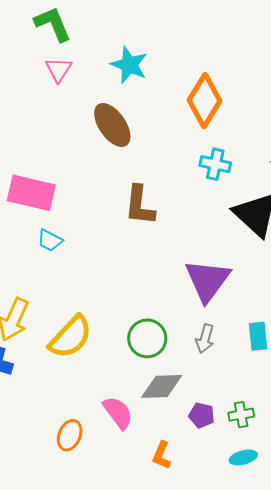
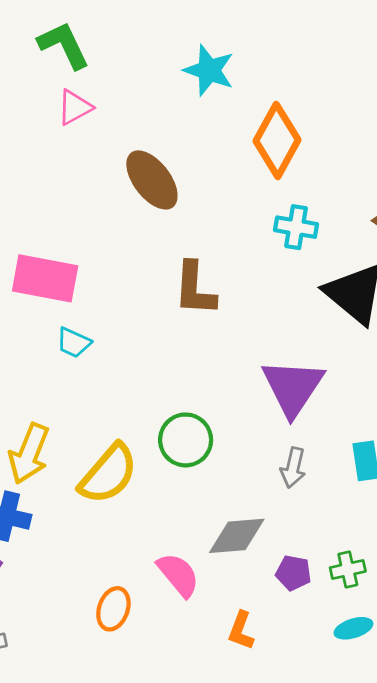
cyan star: (129, 65) -> (209, 70), moved
pink triangle: (59, 70) -> (75, 107), turned 32
green circle: (147, 338) -> (186, 440), moved

